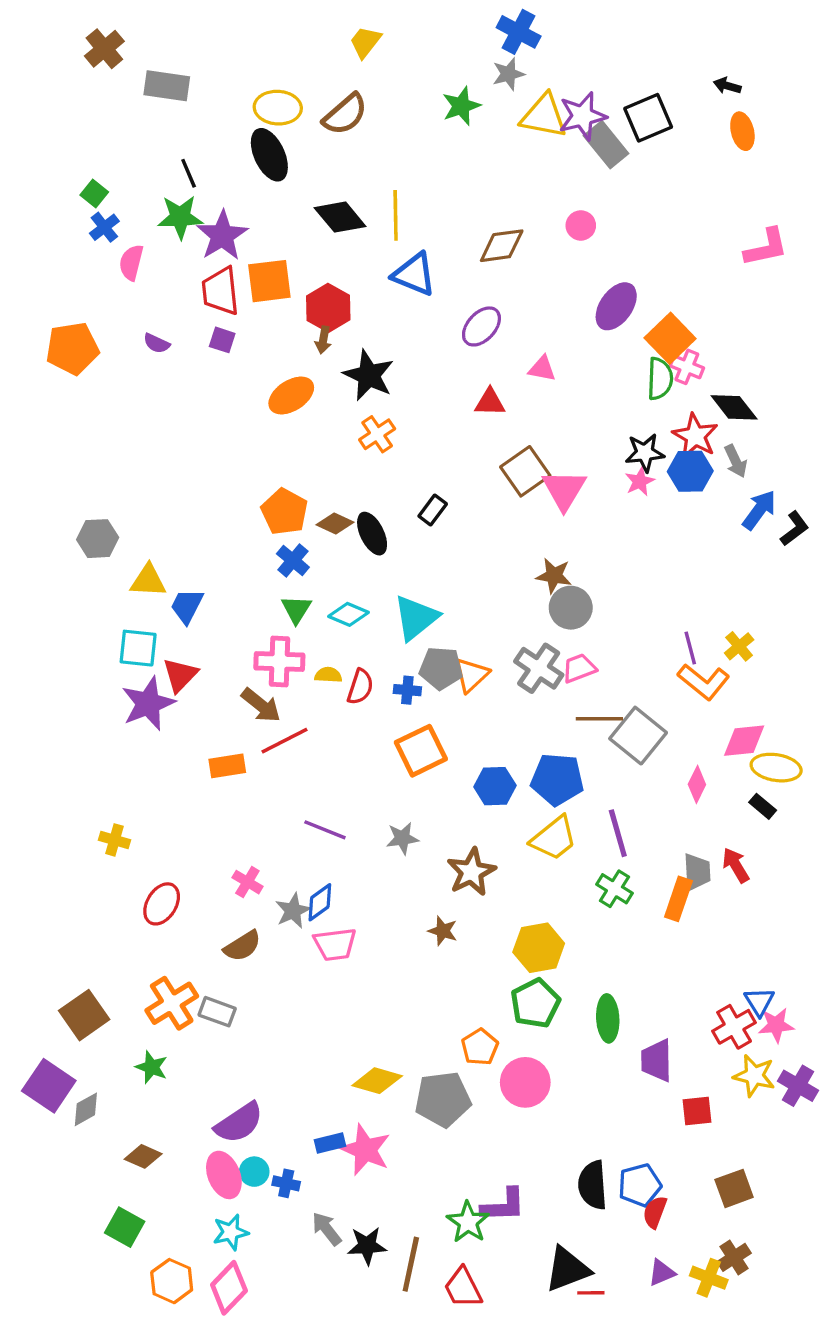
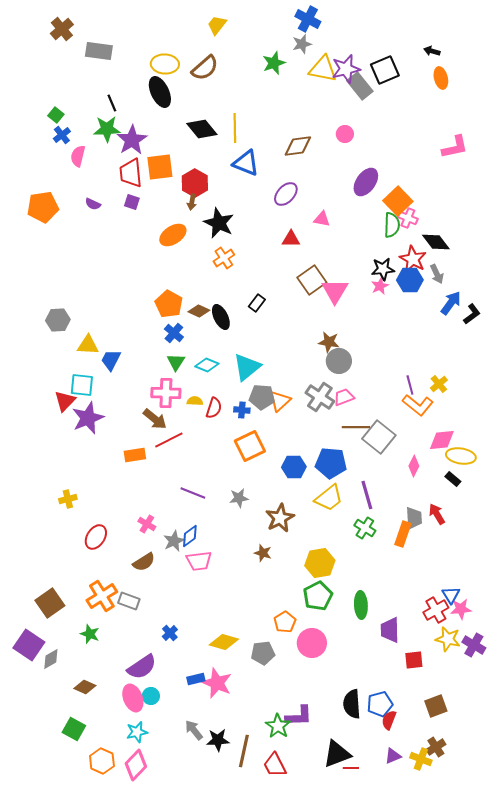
red triangle: (180, 675) -> (65, 401), moved
yellow cross: (114, 840) -> (68, 499), turned -30
gray pentagon: (443, 1099) -> (263, 653), size x0.7
blue cross: (286, 1183) -> (170, 633), moved, turned 35

